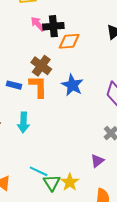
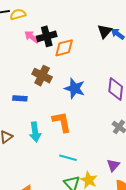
orange L-shape: (38, 86) -> (62, 122), moved
purple triangle: (97, 161) -> (113, 165), moved
cyan line: (39, 171) -> (68, 158), moved

